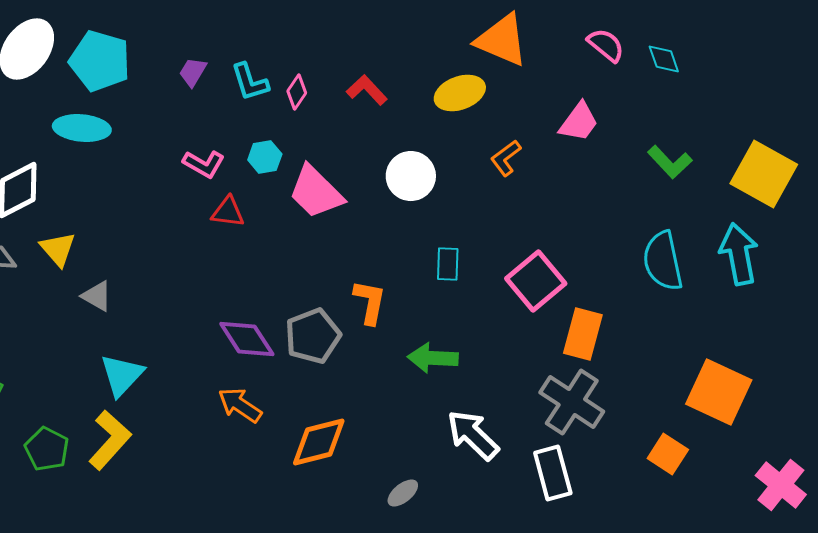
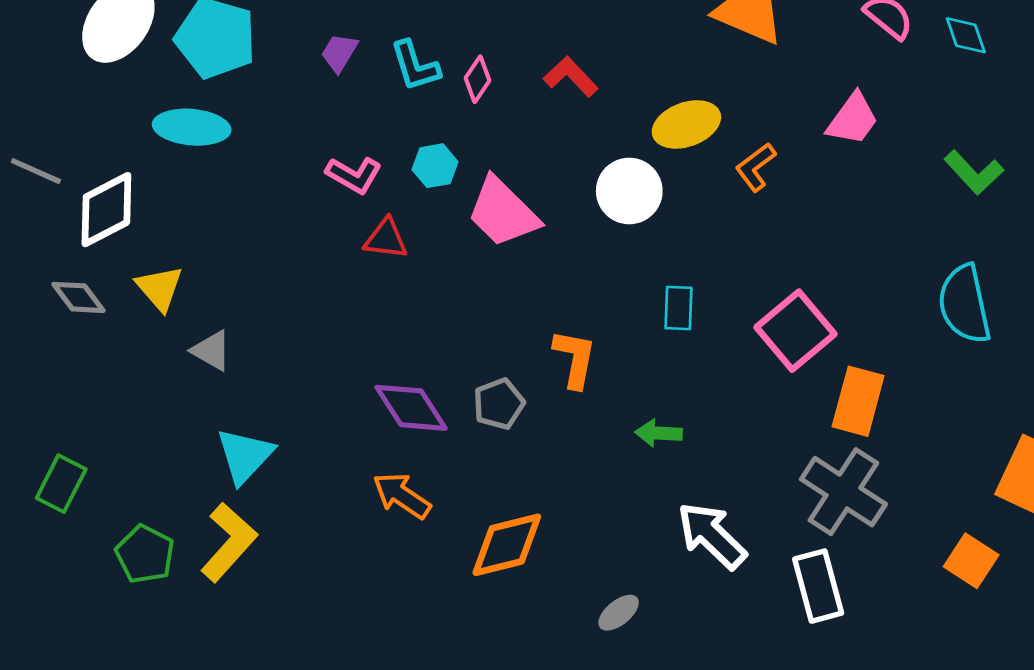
yellow ellipse: (460, 93) -> (686, 124), moved
gray pentagon: (313, 336) -> (499, 404), size x0.7
green arrow: (433, 358) -> (659, 433), size x0.7

